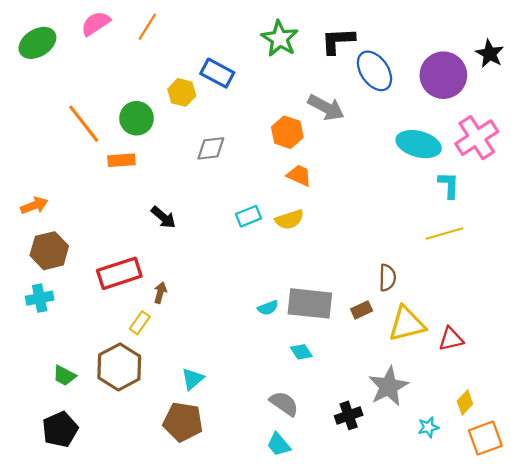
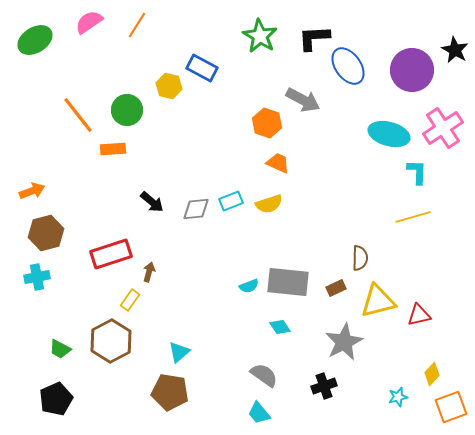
gray diamond: (211, 148) -> (196, 209), moved
gray star: (388, 386) -> (344, 342), moved

